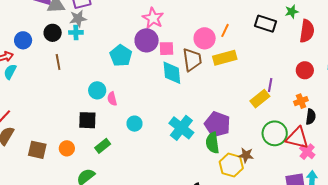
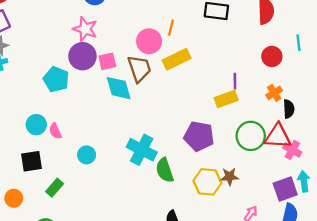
yellow rectangle: (260, 99) -> (226, 99), turned 30
purple pentagon: (217, 124) -> (199, 136), moved
green semicircle: (212, 143) -> (165, 170), moved
brown star: (246, 155) -> (230, 177), moved

